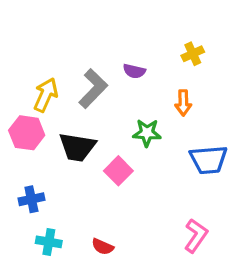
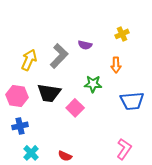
pink hexagon: (27, 133) -> (17, 96), moved
cyan cross: (49, 242) -> (31, 153), turned 35

